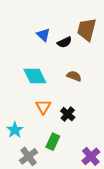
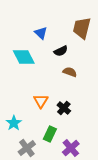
black semicircle: (64, 42) -> (61, 51), moved
cyan diamond: (35, 76) -> (24, 57), moved
purple cross: (91, 156) -> (71, 148), moved

